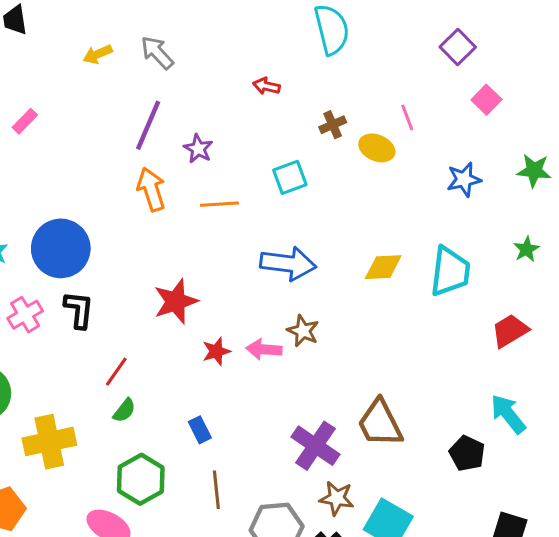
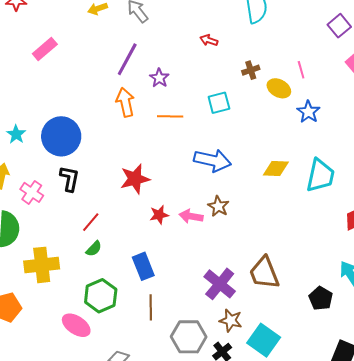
pink rectangle: (25, 121) -> (45, 49), size x1.4
blue star: (464, 180) -> (308, 112), moved, turned -30
pink cross: (25, 315) -> (32, 192), moved, turned -30
blue rectangle: (200, 430) -> (143, 266), size x1.5

